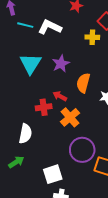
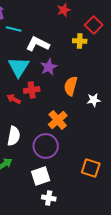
white L-shape: (50, 27) -> (38, 44), moved
red arrow: (60, 96) -> (14, 99), moved
red cross: (44, 107) -> (32, 90), moved
purple circle: (82, 150) -> (46, 146), moved

